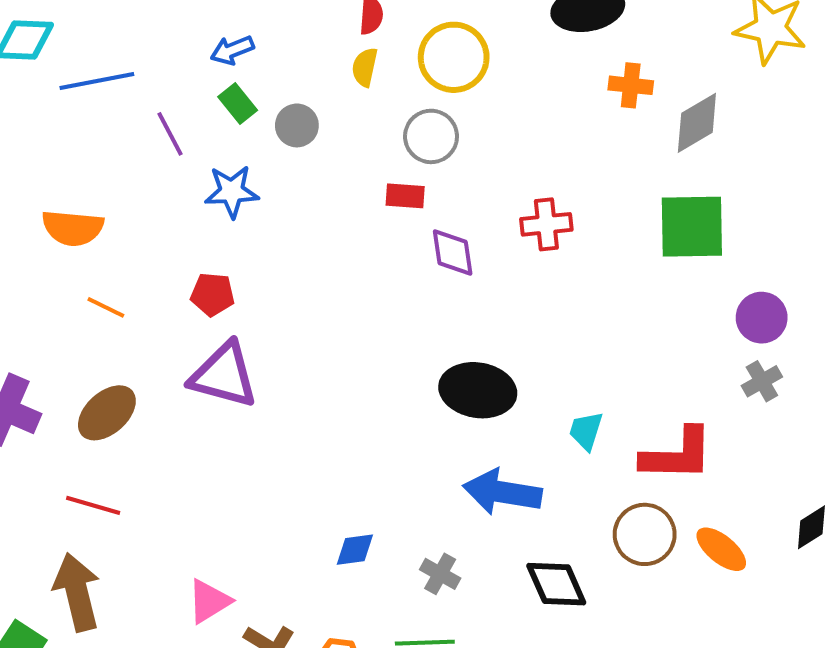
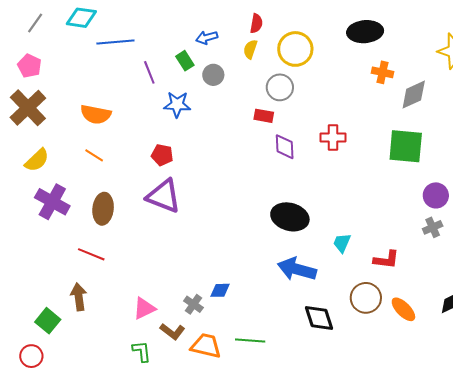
blue arrow: (232, 50) -> (207, 38), moved
orange line: (106, 307) -> (94, 155), moved
brown ellipse: (107, 413) -> (103, 209), turned -48
red L-shape: (677, 455) -> (386, 260), size x0.7
gray cross: (440, 574) -> (193, 304), moved
brown arrow: (77, 592) -> (79, 297), size x0.7

